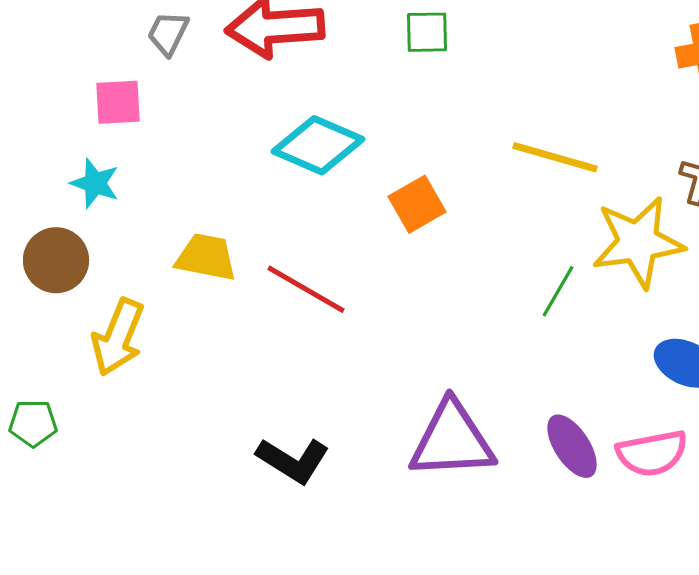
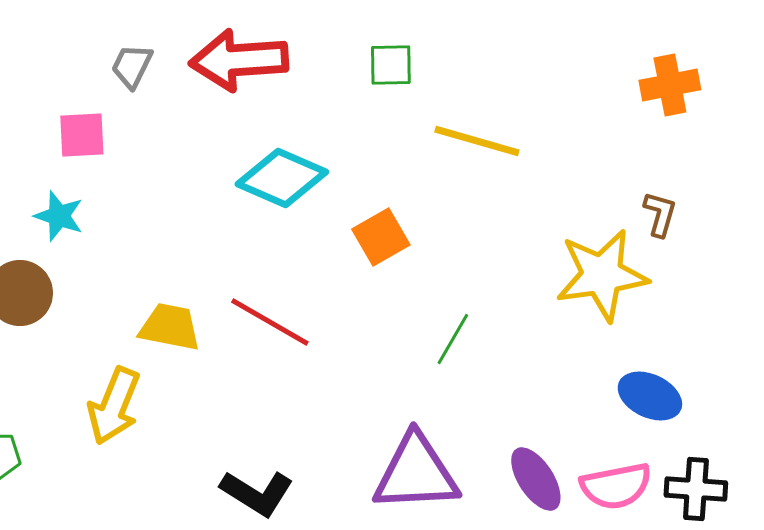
yellow line: (555, 157) -> (477, 141), moved
yellow trapezoid: (206, 257) -> (170, 327), moved
green line: (558, 291) -> (453, 339), moved
yellow arrow: (118, 337) -> (114, 406), moved

